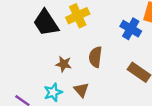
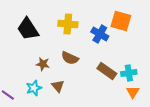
yellow cross: (78, 16) -> (68, 24), moved, turned 30
brown semicircle: (95, 57) -> (70, 58), turned -72

